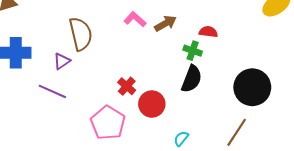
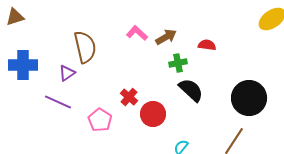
green cross: (193, 51) -> (178, 63), moved, turned -30
black semicircle: (192, 79) -> (191, 90), turned -68
pink pentagon: (108, 123) -> (100, 120), moved, size x0.7

